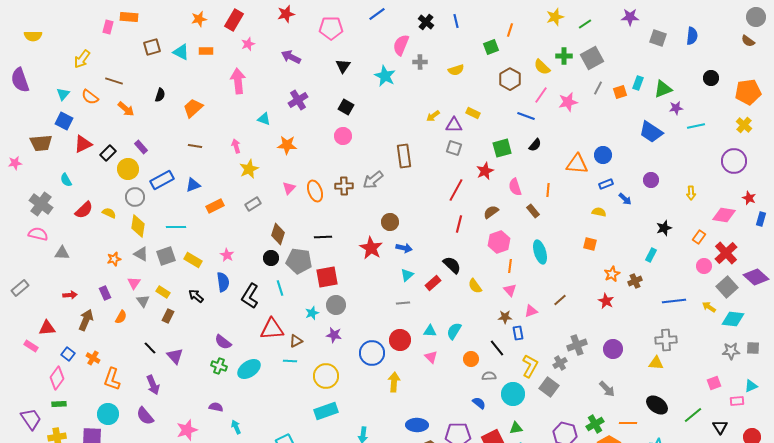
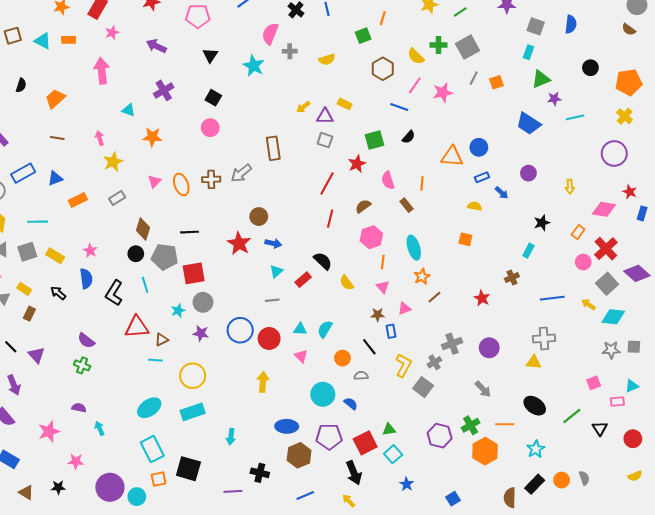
cyan rectangle: (638, 83) -> (528, 52), moved
orange star: (612, 274) -> (422, 276), moved
blue circle: (372, 353) -> (240, 330), moved
cyan ellipse: (249, 369) -> (149, 408), moved
cyan circle: (513, 394) -> (323, 394), moved

